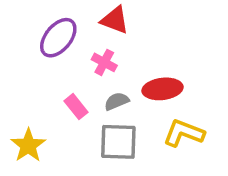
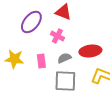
pink rectangle: (76, 107) -> (41, 61), turned 32
yellow star: (28, 145) -> (14, 59), moved, turned -30

